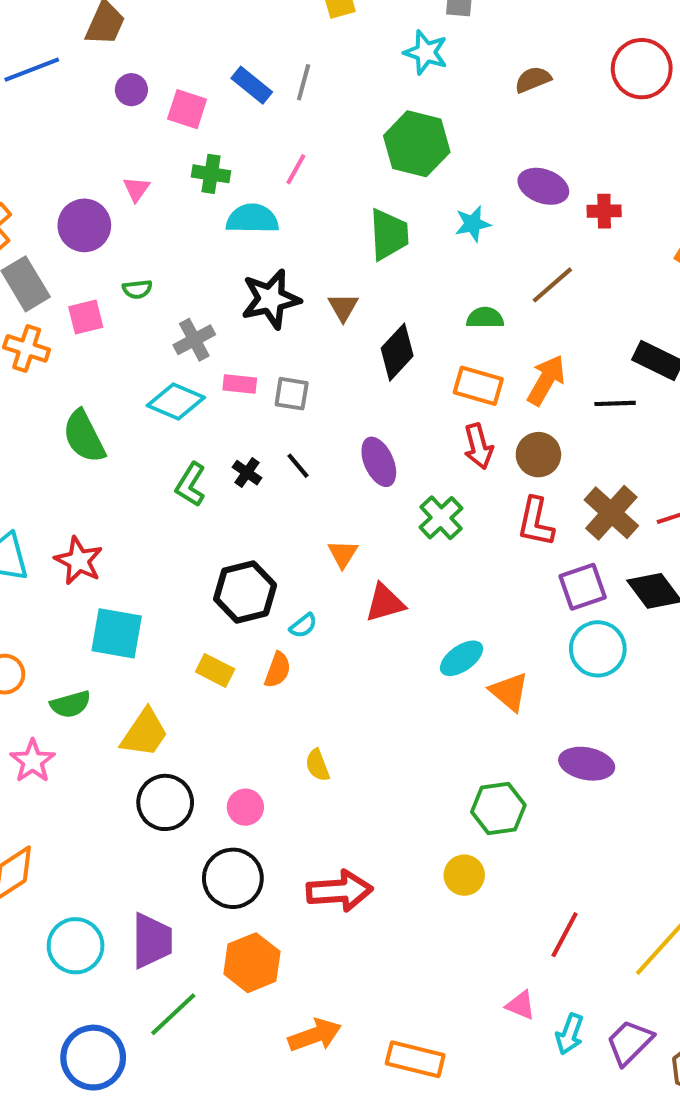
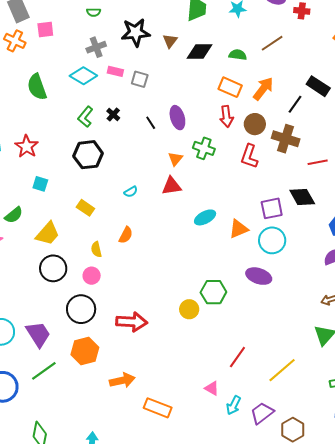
green semicircle: (137, 289) -> (94, 12), moved
black diamond: (397, 352) -> (199, 52), moved, turned 40
black line: (615, 403) -> (295, 104), turned -60
black line: (298, 466) -> (151, 123), moved
brown cross: (611, 513) -> (286, 139), moved, turned -32
green cross: (441, 518) -> (204, 148), turned -35
orange triangle: (343, 554) -> (175, 159), moved
purple square: (583, 587) -> (272, 208), moved
black hexagon: (245, 592) -> (88, 155), moved
cyan square: (117, 633) -> (40, 184), size x0.6
cyan circle: (598, 649) -> (272, 240), moved
orange semicircle: (278, 670) -> (126, 235), moved
orange triangle: (509, 692) -> (239, 229), moved, turned 50
green semicircle: (71, 704) -> (14, 215), turned -30
yellow semicircle: (317, 765) -> (96, 249), moved
yellow circle: (464, 875) -> (189, 309), moved
purple trapezoid: (152, 941) -> (38, 334), turned -40
orange arrow: (315, 1035) -> (122, 380), moved

